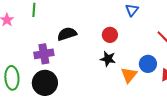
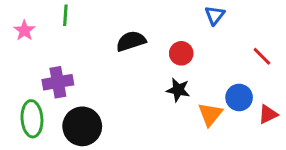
black semicircle: (67, 34) -> (131, 41), moved
purple cross: (44, 54) -> (58, 82), moved

